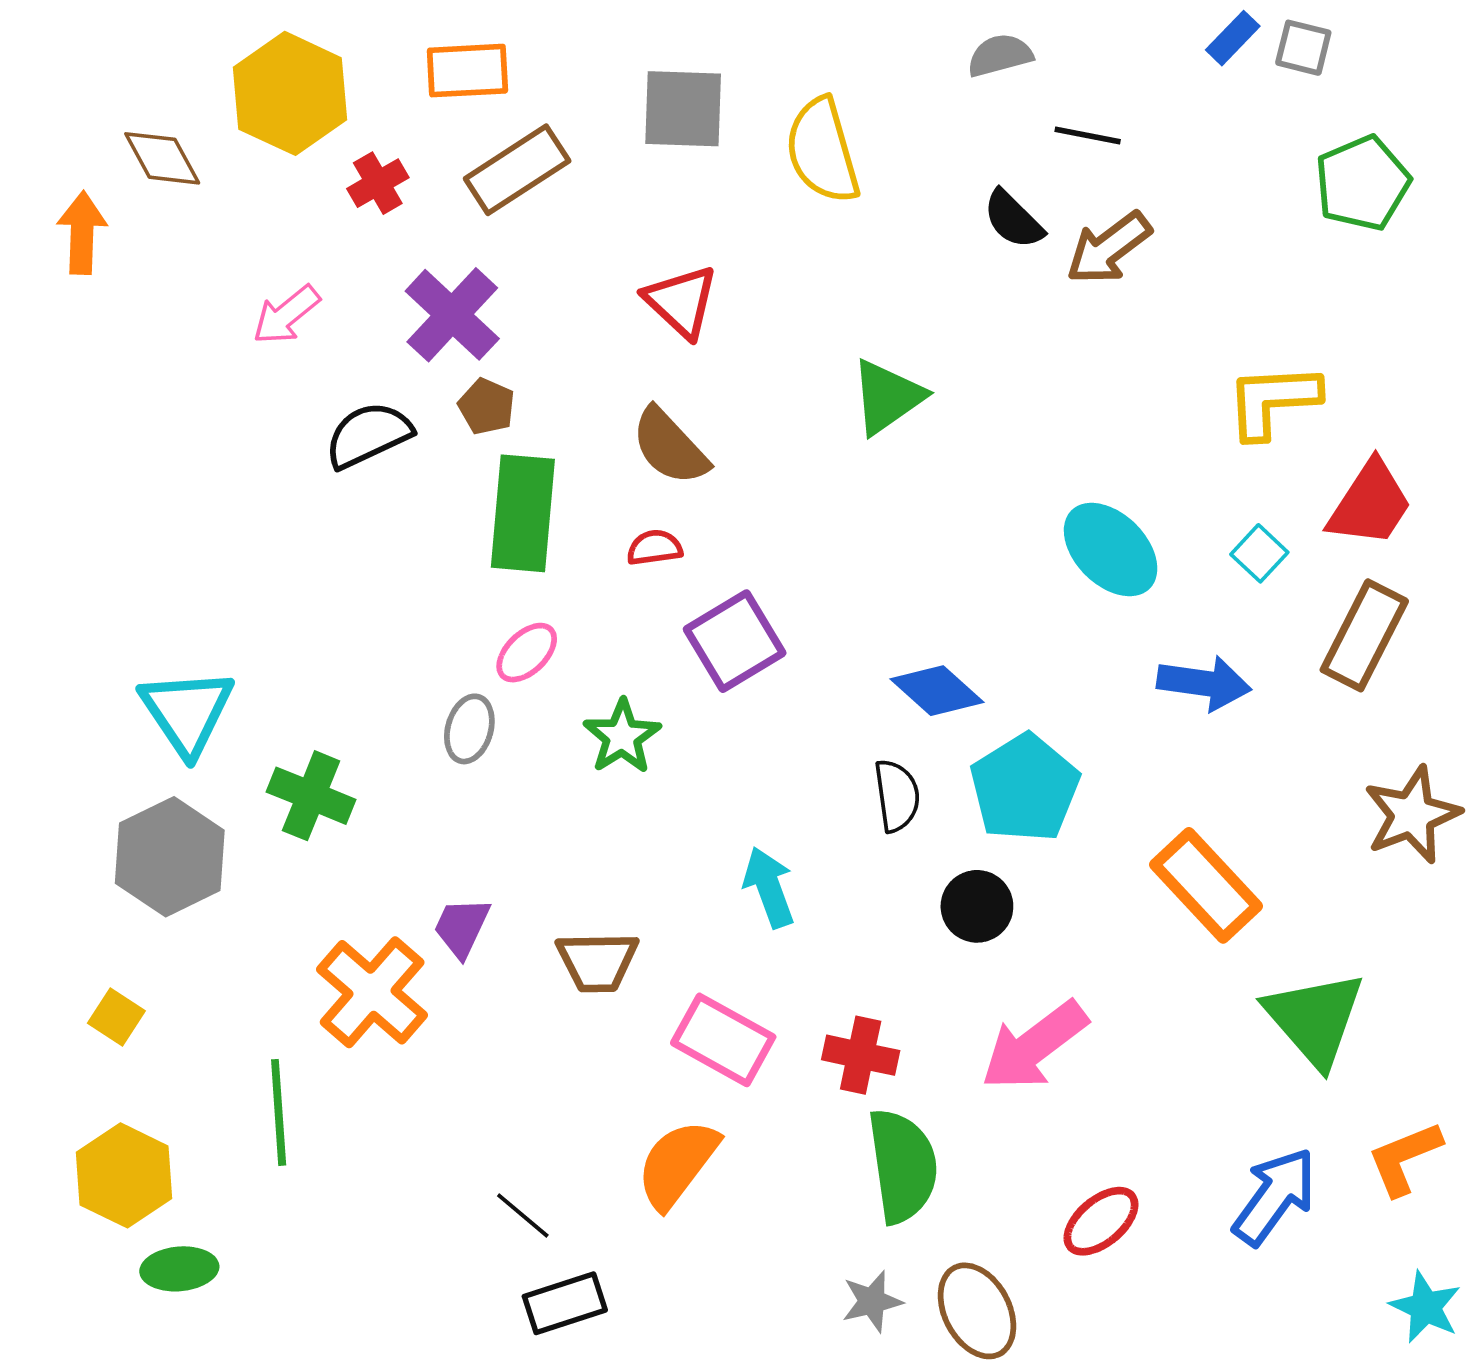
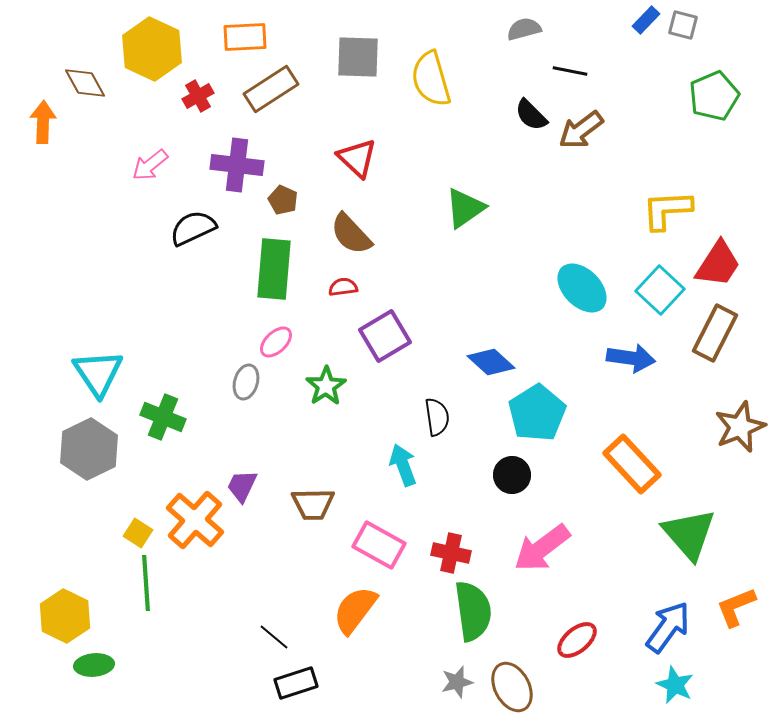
purple cross: (452, 315) -> (237, 165), turned -36
brown pentagon: (487, 406) -> (283, 200), moved
cyan square: (1259, 553) -> (660, 290), size x1.6
black semicircle: (897, 796) -> (437, 417), moved
yellow square: (116, 1017) -> (138, 533), moved
cyan star: (1425, 1307) -> (675, 685), moved

